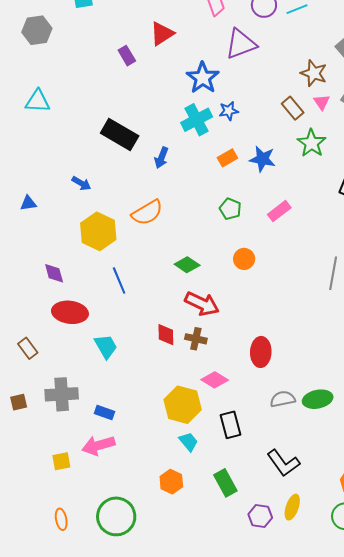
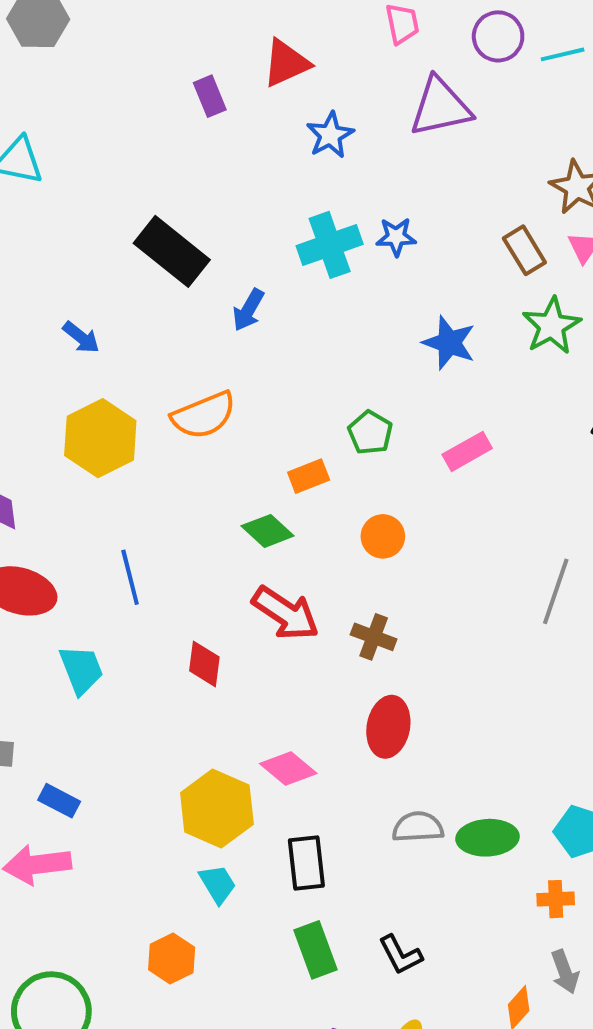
blue star: (203, 78) -> (330, 135), moved, size x0.7
orange rectangle: (227, 158) -> (309, 476), moved
blue line: (119, 280) -> (130, 577), moved
brown cross: (196, 339) -> (374, 637), moved
black L-shape: (283, 463) -> (400, 955), size x0.7
green rectangle: (225, 483) -> (315, 950), moved

